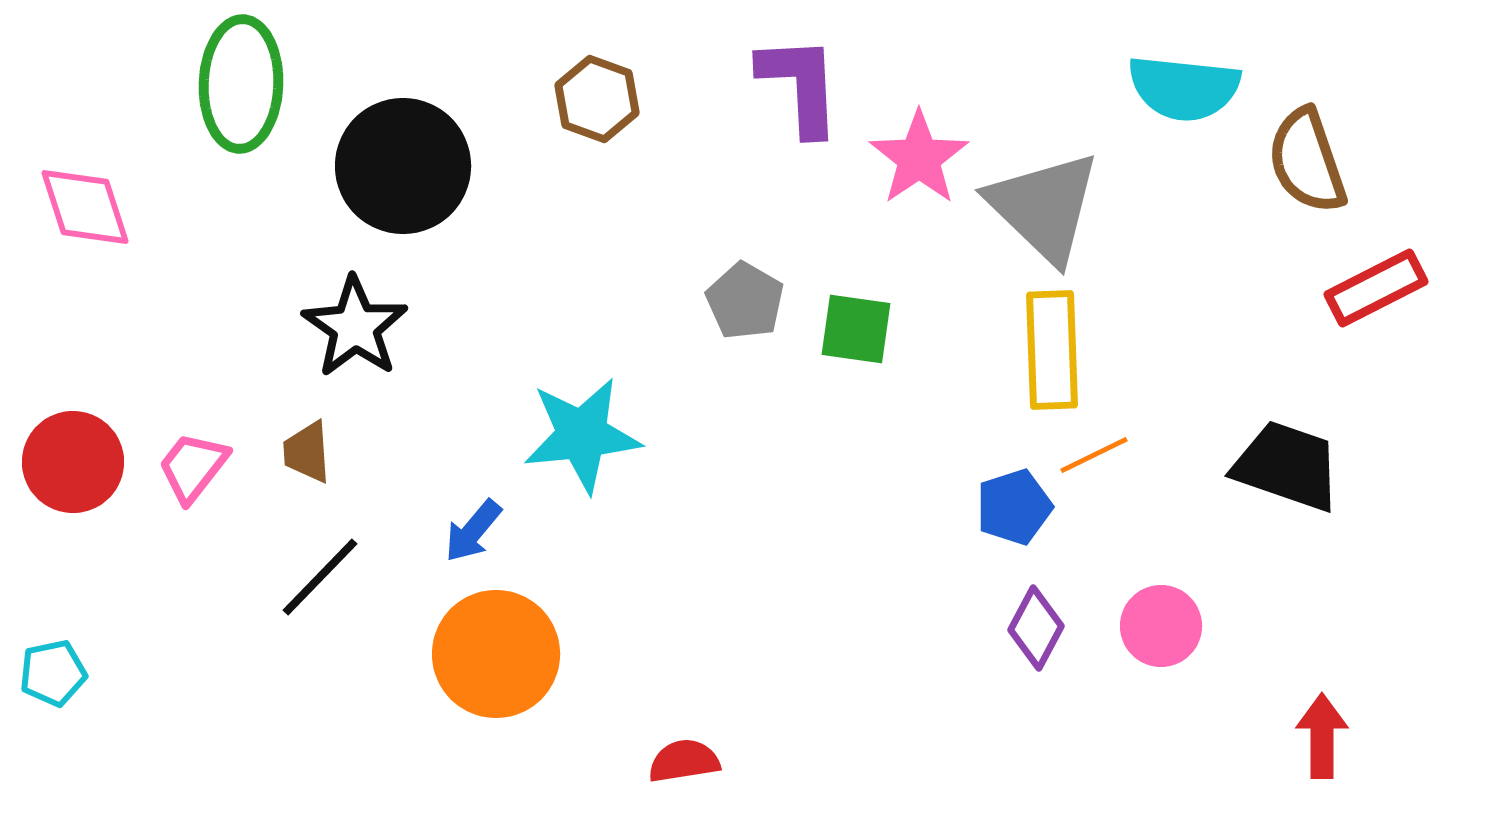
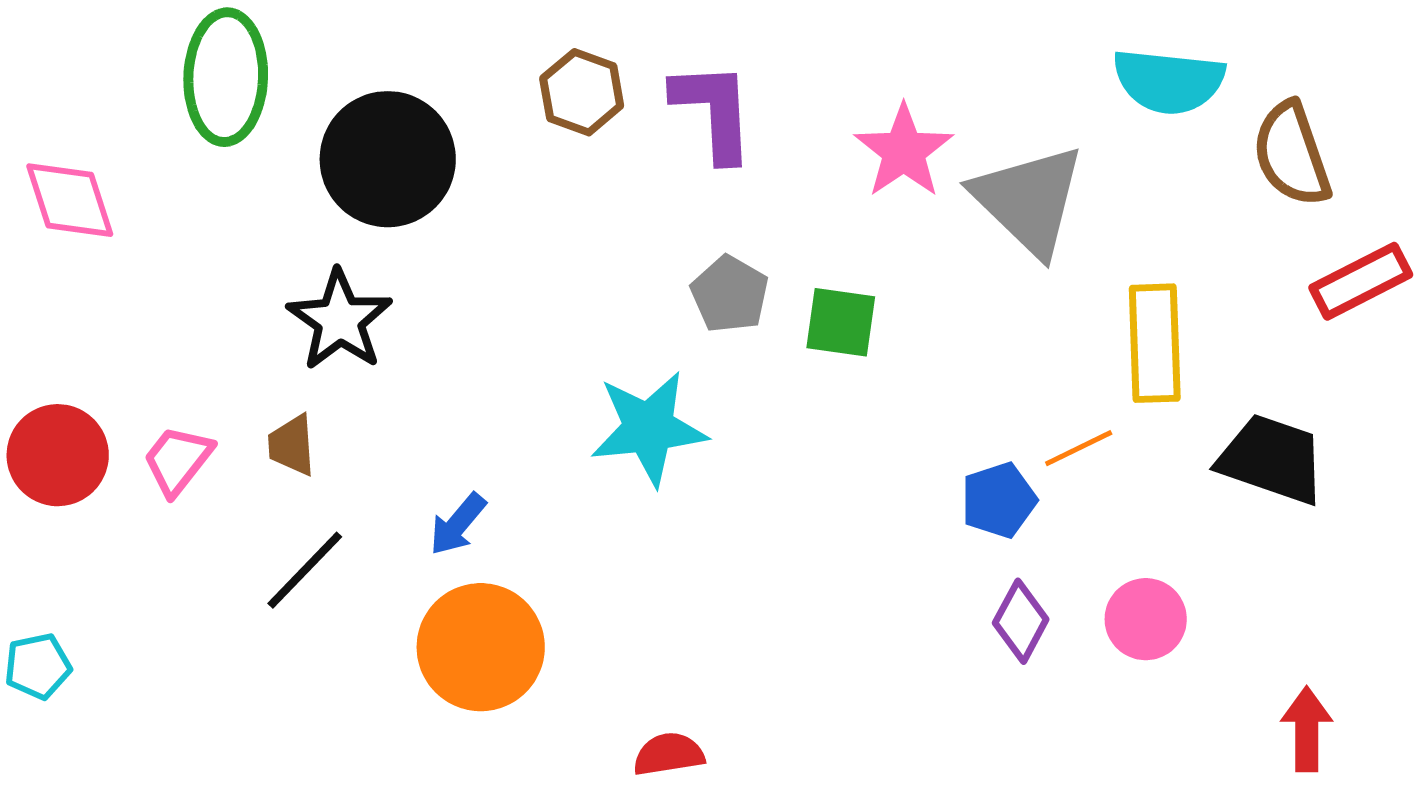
purple L-shape: (800, 85) -> (714, 111), moved
yellow rectangle: (1052, 350) -> (1155, 343), moved
cyan star: (582, 435) -> (649, 428), moved

